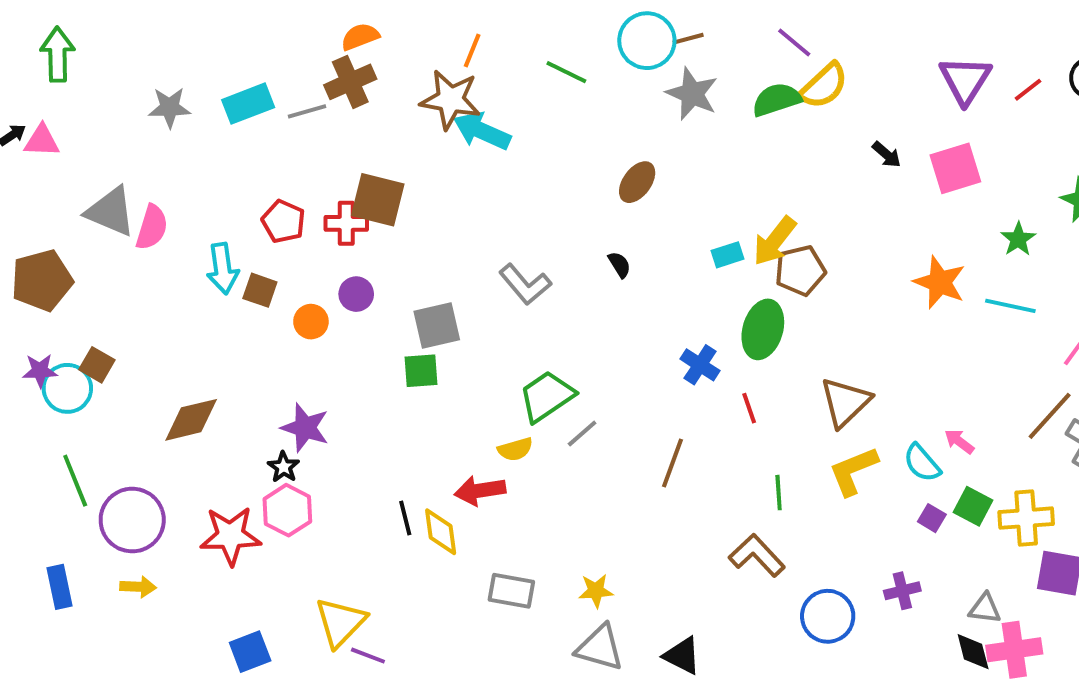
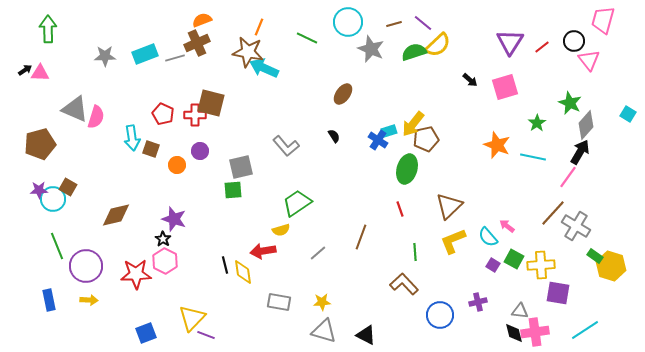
brown line: (688, 39) -> (394, 24), moved
blue cross: (700, 365) -> (378, 140), moved
gray line: (582, 434) -> (318, 253), moved

